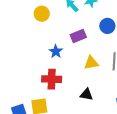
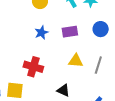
blue star: (56, 51) -> (41, 33), moved

